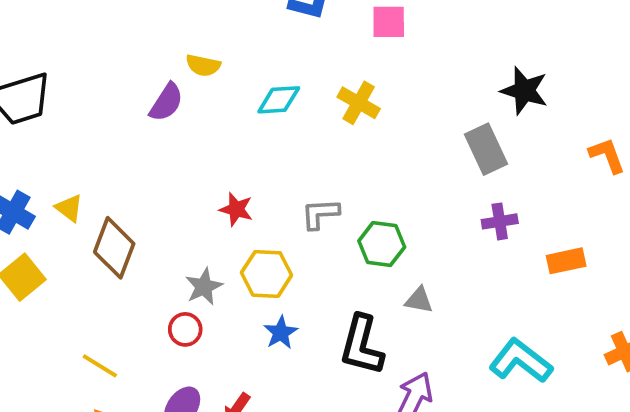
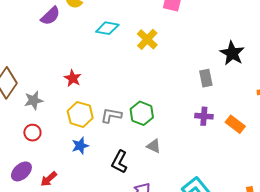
gray rectangle: (486, 149) -> (206, 78), size x0.7
gray L-shape: (320, 214) -> (111, 115), moved
orange rectangle: (566, 261) -> (235, 124), moved, turned 36
gray star: (204, 287) -> (34, 100), moved
black L-shape: (362, 345) -> (119, 162), size x0.7

